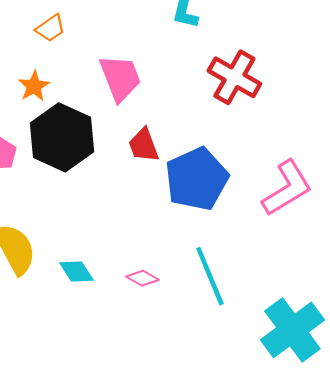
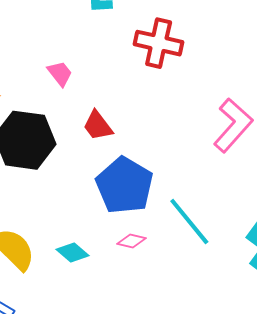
pink trapezoid: (120, 78) -> (60, 73), size x0.6
blue pentagon: (197, 179) -> (124, 185), moved

